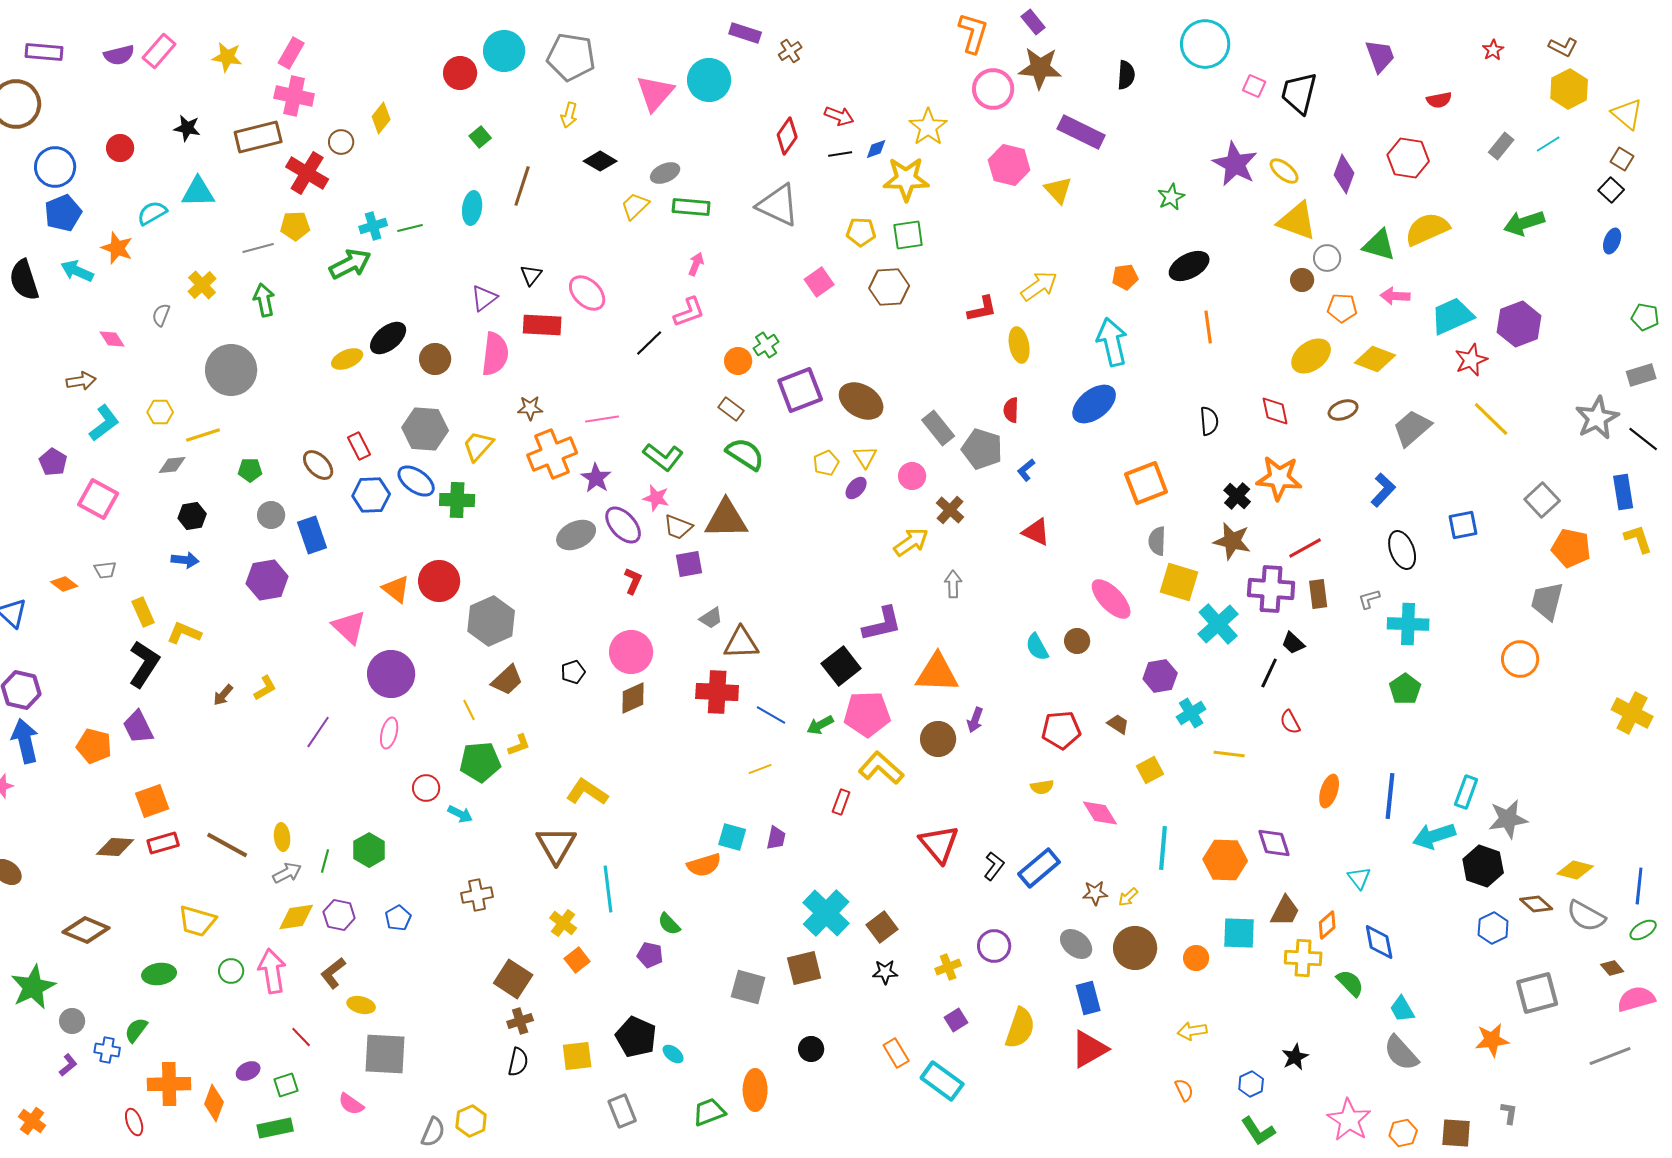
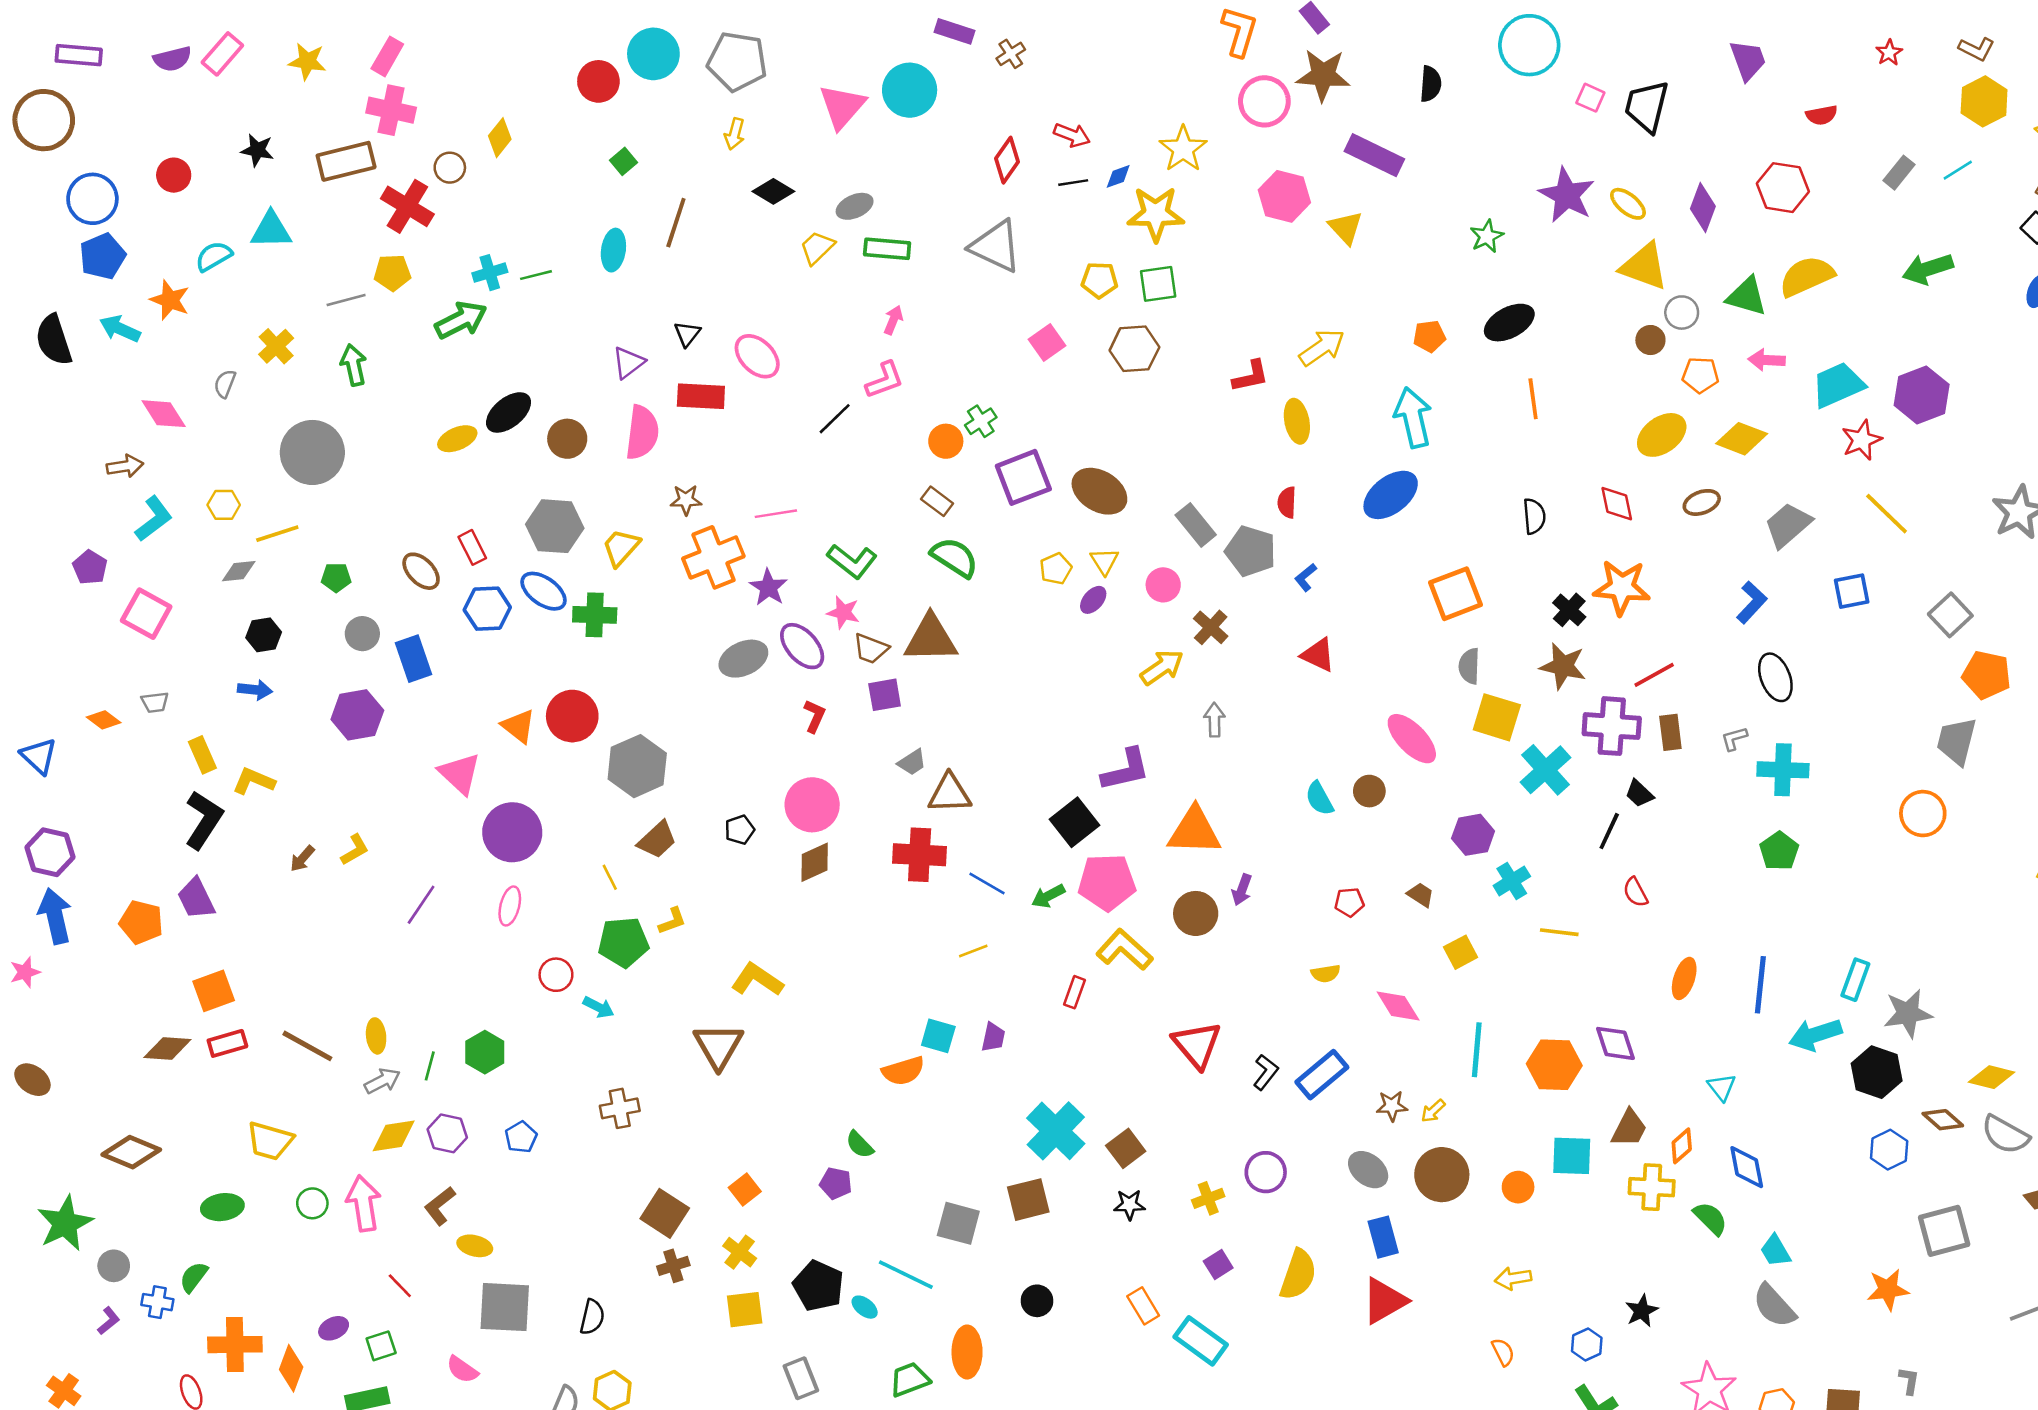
pink diamond: (112, 339) -> (164, 414), size x1.4
blue square: (1463, 525) -> (1852, 591), moved
red pentagon: (1061, 730) -> (1349, 902), size x0.6
cyan line: (608, 889) -> (906, 1275), moved, turned -57
yellow cross: (563, 923) -> (740, 1252), moved
black semicircle: (518, 1062) -> (592, 1317), moved

